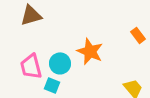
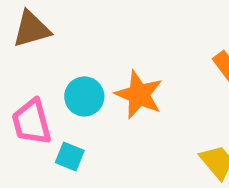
cyan circle: (60, 63) -> (84, 96), moved

